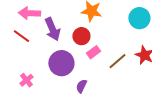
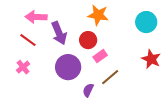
brown line: (117, 61) -> (110, 77), moved
pink cross: (26, 80) -> (23, 67), moved

